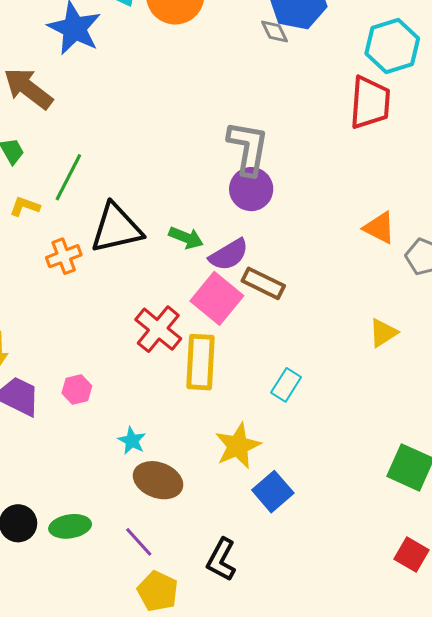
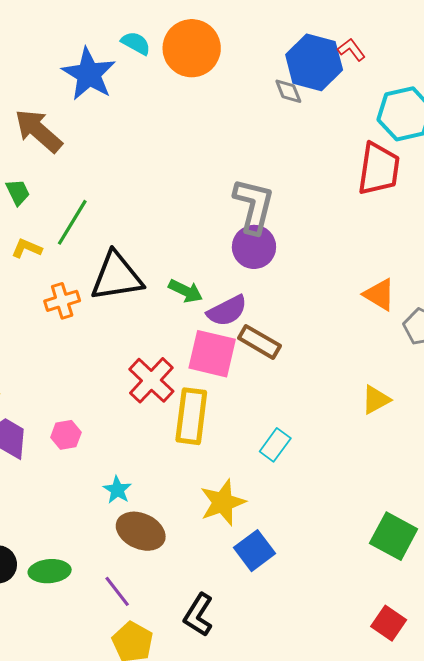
pink square: (217, 298) -> (212, 354), turned -30

